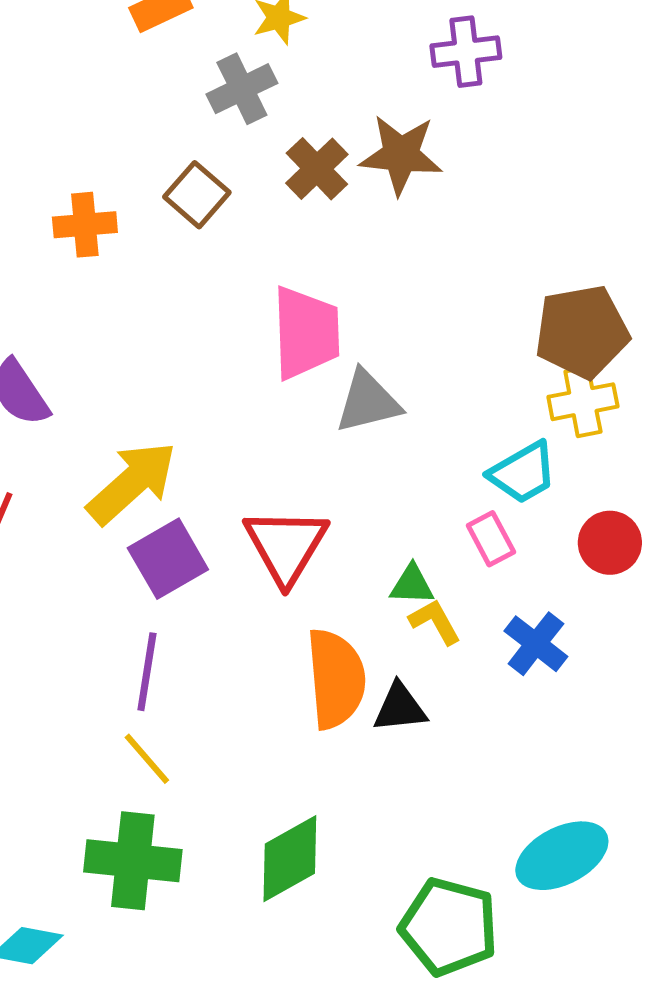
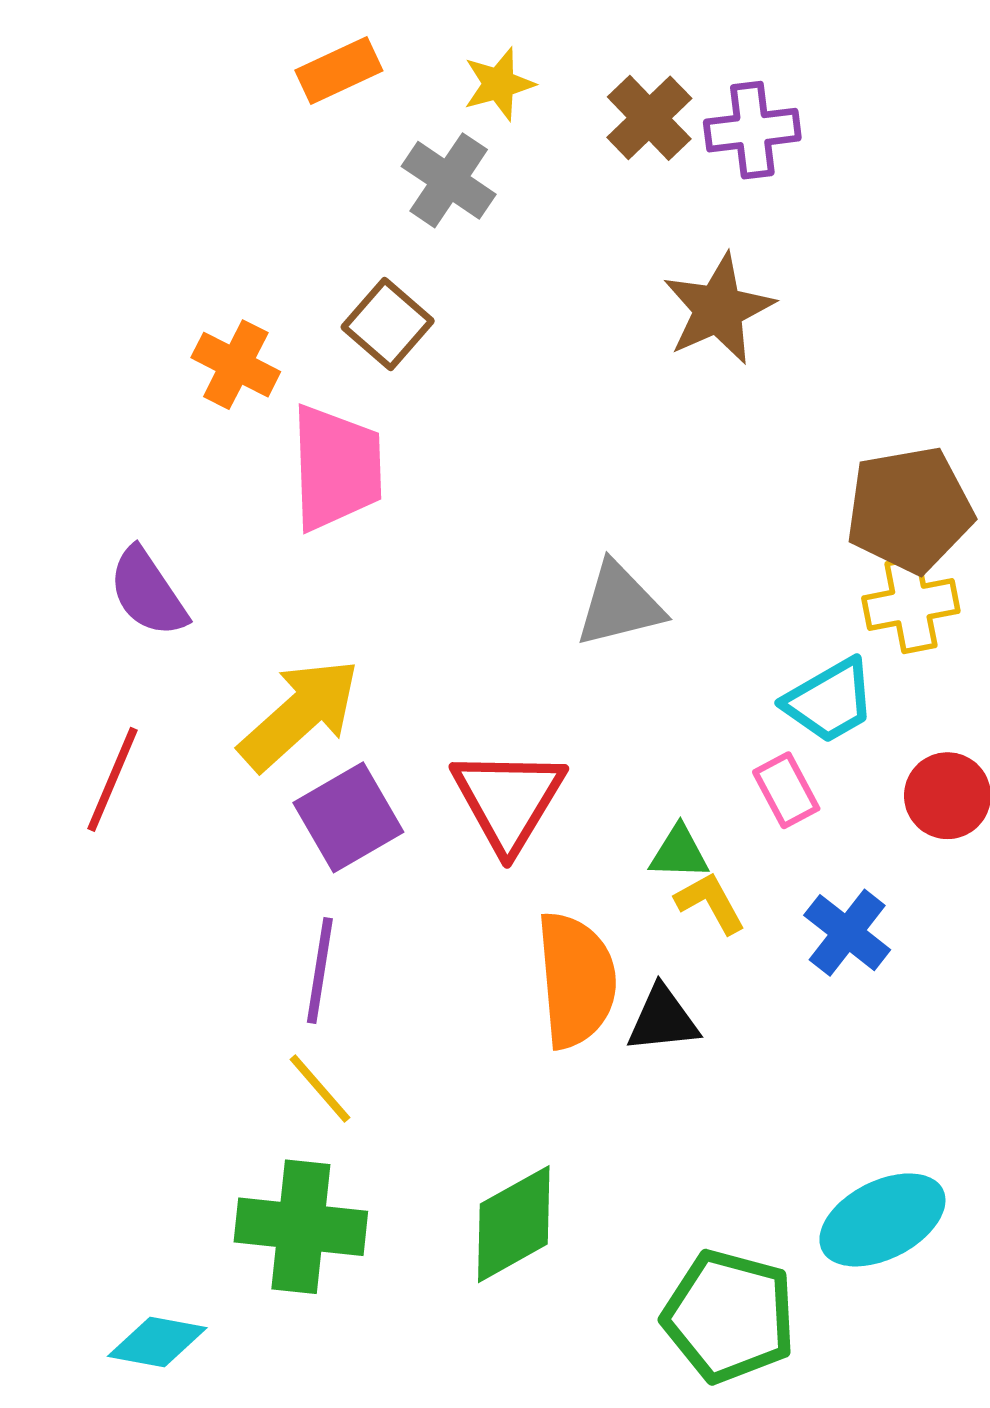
gray cross: (242, 89) -> (449, 180), turned -30
brown star: (401, 155) -> (718, 309), moved, turned -30
brown cross: (317, 169) -> (649, 118), moved
orange cross: (85, 225) -> (236, 365), turned 32
pink trapezoid: (306, 333) -> (336, 468), moved

